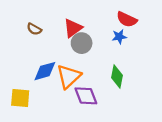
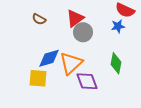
yellow square: (20, 98) -> (38, 78), moved

